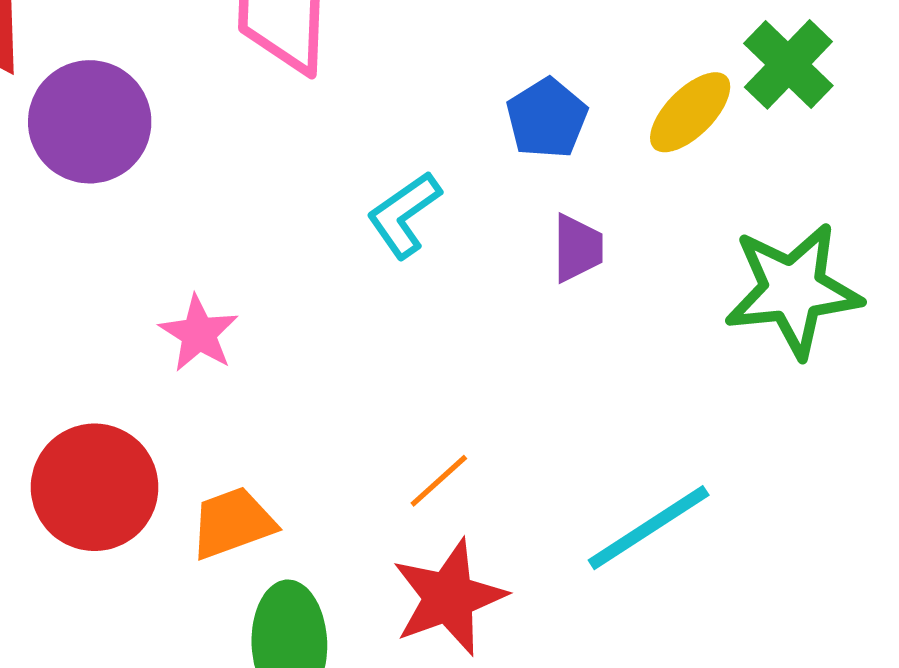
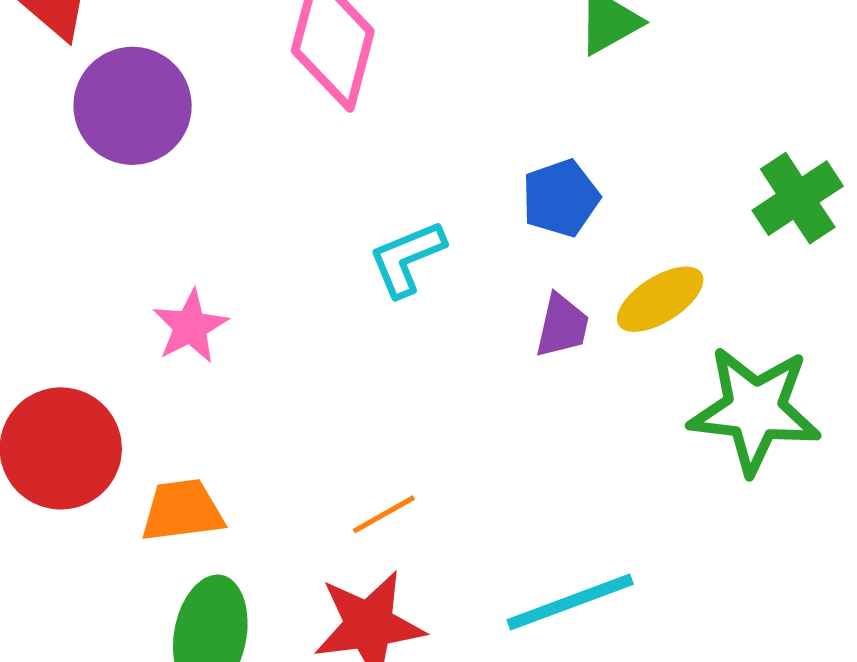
yellow ellipse: (690, 112) -> (660, 299), moved

